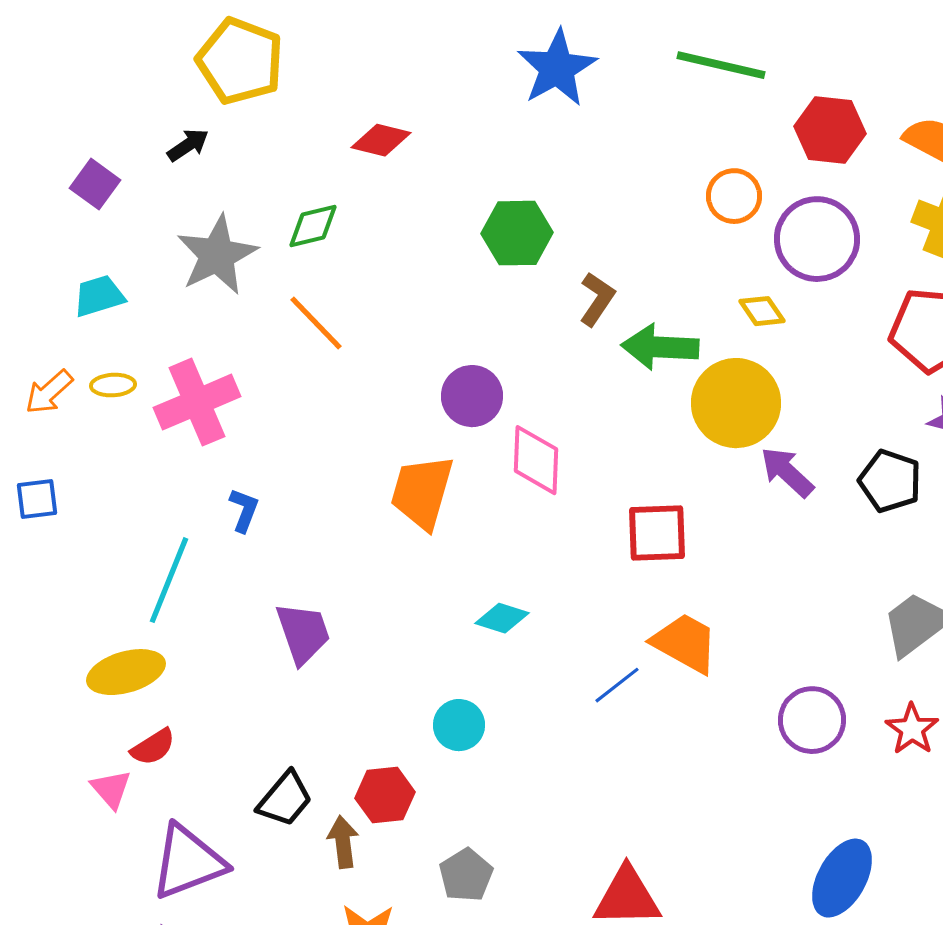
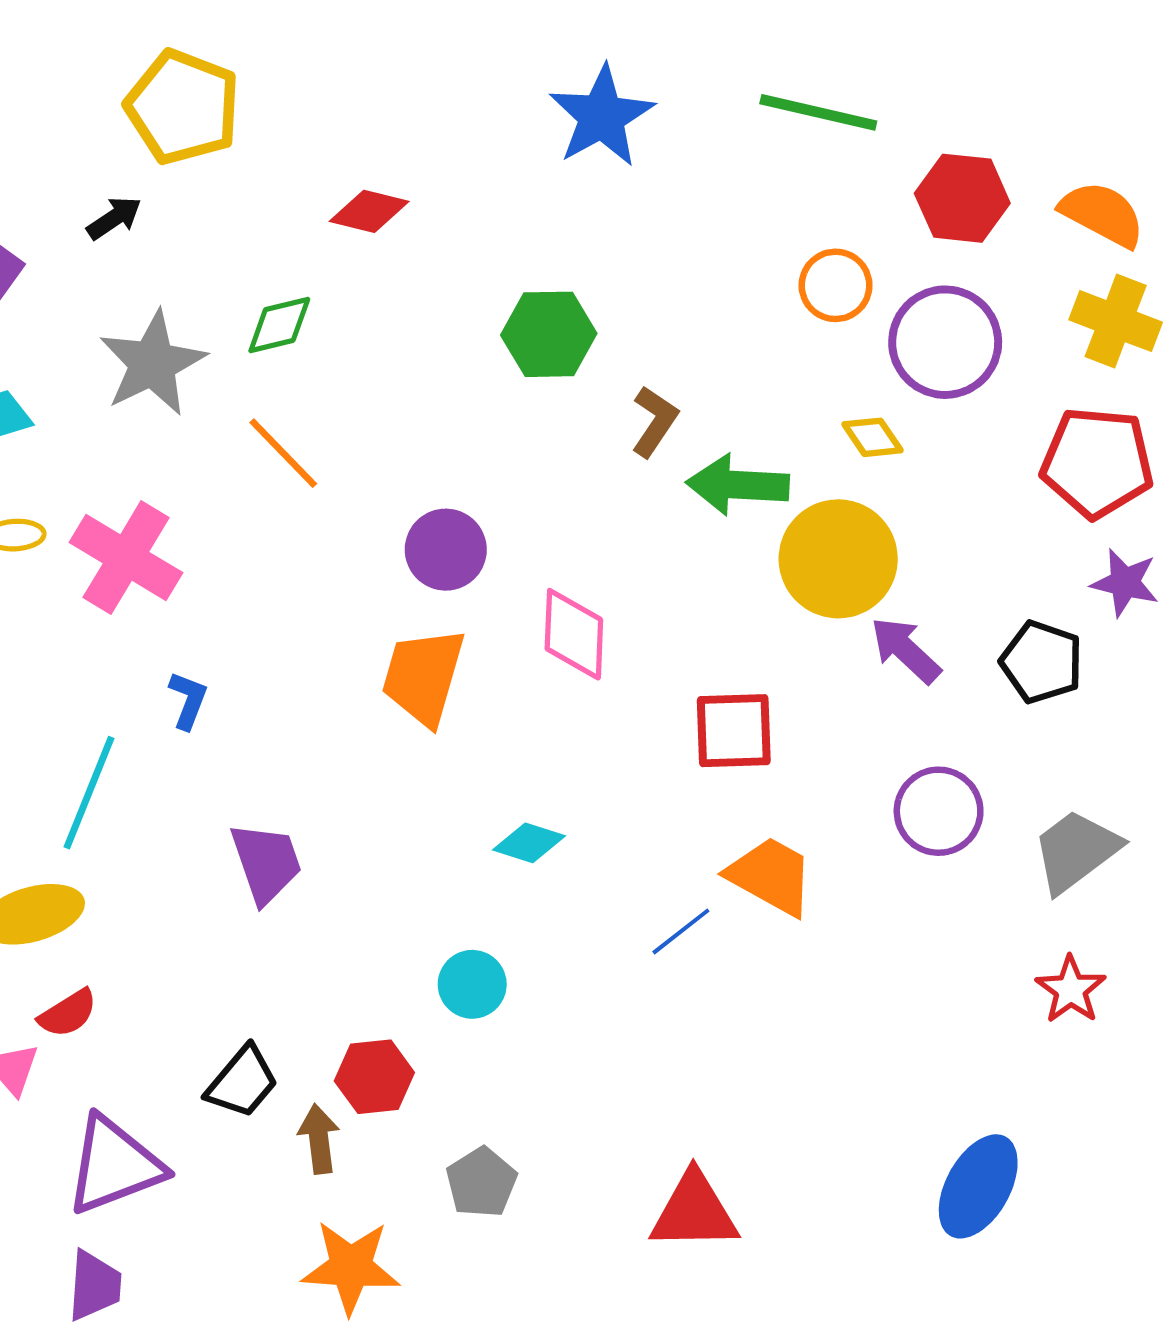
purple circle: (472, 396) -> (446, 550), moved
pink cross: (197, 402) -> (126, 558), turned -36
purple circle: (812, 720) -> (939, 811), moved

